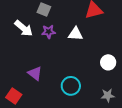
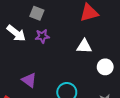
white triangle: (76, 34) -> (84, 46), moved

